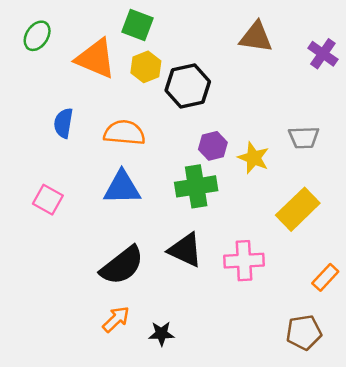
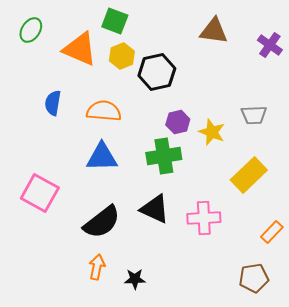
pink square: (48, 200) -> (40, 193), moved, size x1.5
orange arrow: (116, 319) -> (97, 267), turned -35

